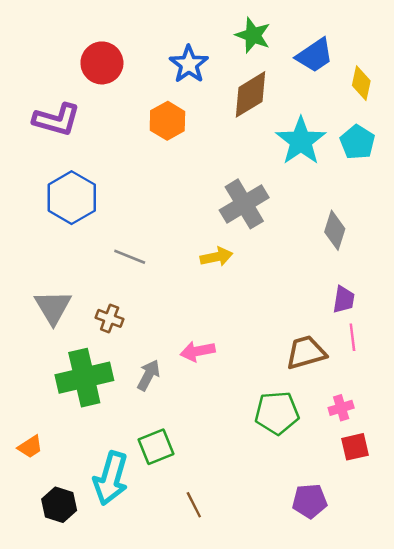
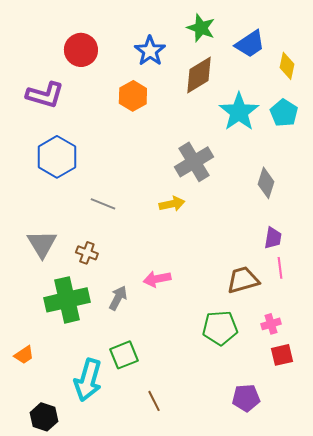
black hexagon: (59, 505) -> (44, 417), moved

